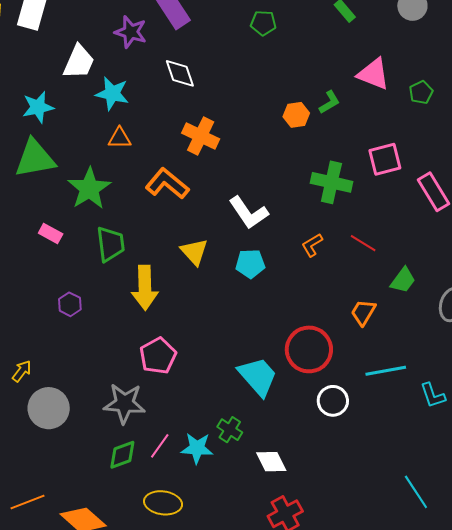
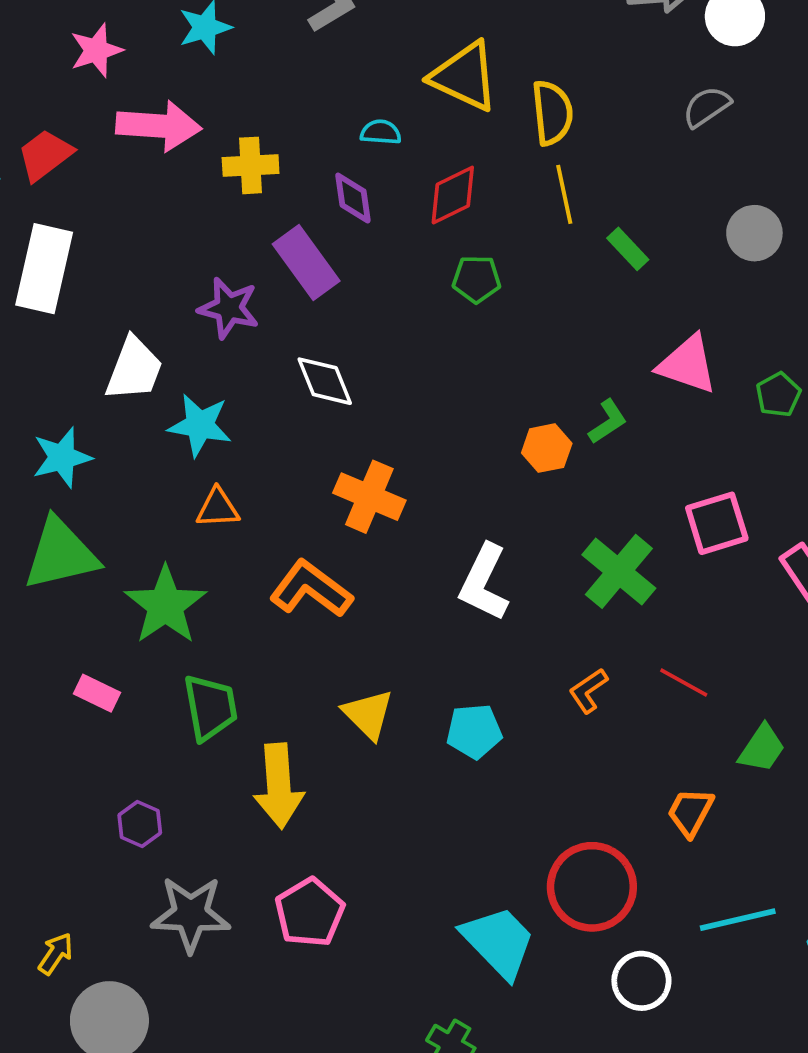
green cross: (331, 182) -> (619, 571), turned 30
white L-shape: (249, 213) -> (484, 583), moved, turned 63
gray star: (124, 403) -> (191, 914), moved

